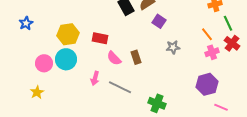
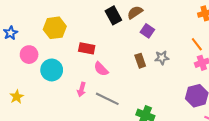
yellow hexagon: (68, 34) -> (55, 28), moved
brown rectangle: (136, 57) -> (140, 61), moved
pink circle: (44, 63) -> (29, 55), moved
yellow star: (37, 92) -> (17, 97), moved

